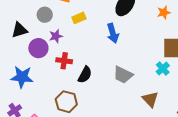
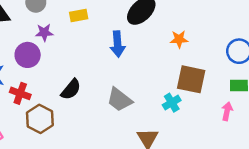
orange star: (164, 12) -> (179, 39), moved
purple circle: (38, 48) -> (28, 55), moved
red cross: (64, 61) -> (20, 93), moved

